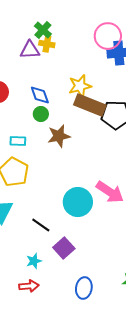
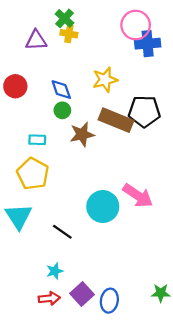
purple triangle: (30, 50) -> (36, 40), moved
brown rectangle: (90, 105) -> (116, 120), moved
purple square: (64, 248) -> (82, 294), moved

